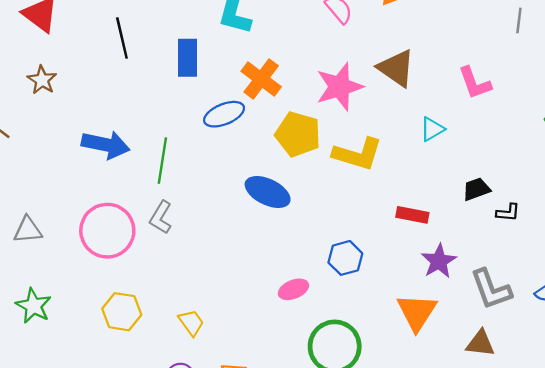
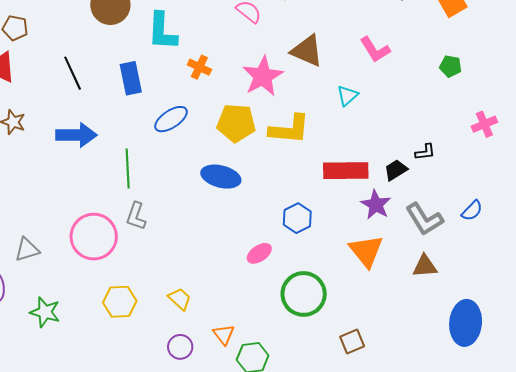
orange cross: (261, 79) -> (199, 67), moved, size x0.7
blue arrow: (106, 145) -> (76, 135), moved
black trapezoid: (476, 189) -> (396, 170), moved
red rectangle: (412, 215) -> (346, 171), size x1.6

